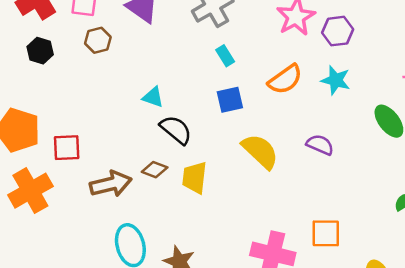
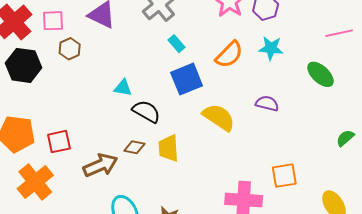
black hexagon: (40, 51) -> (24, 65), size x1.6
blue square: (230, 100) -> (187, 79), size x1.4

